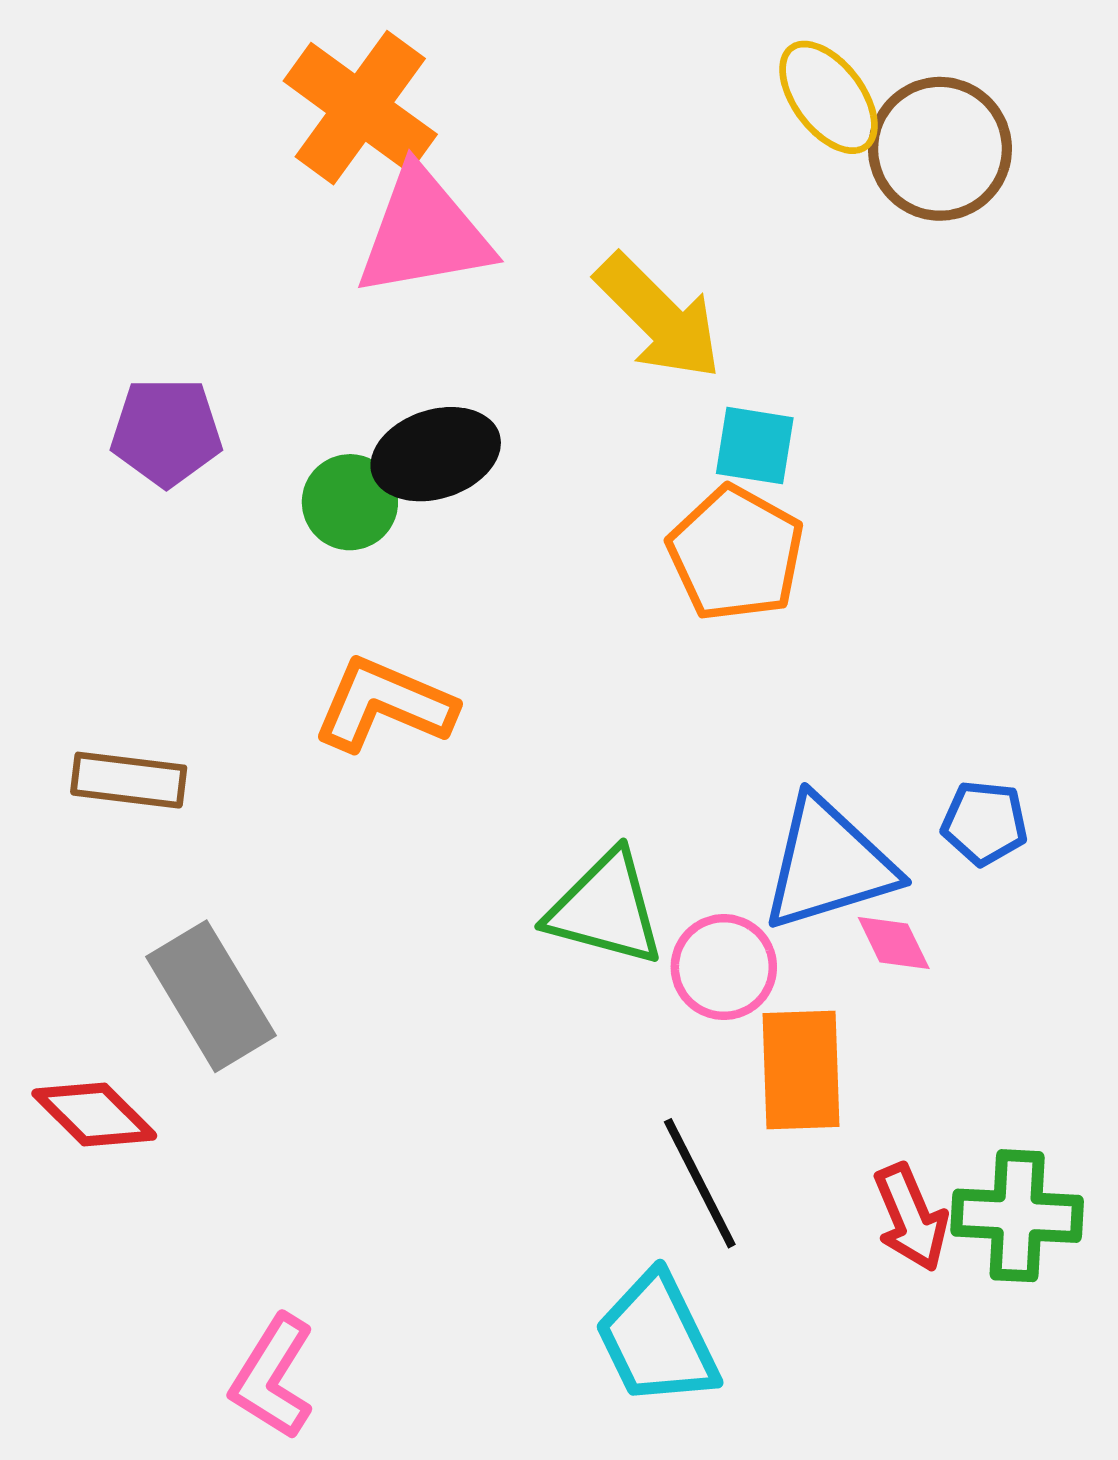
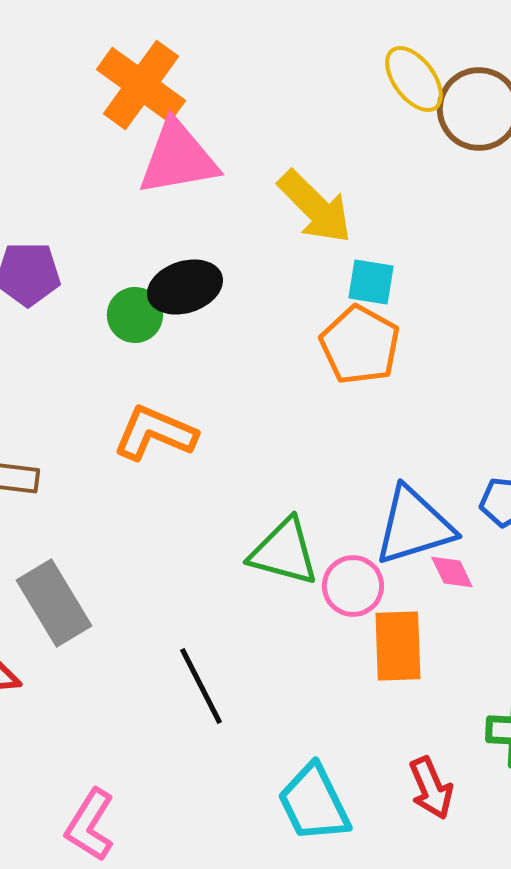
black line: (700, 1183) -> (201, 686), moved
red arrow: (911, 1217) -> (431, 788), moved

